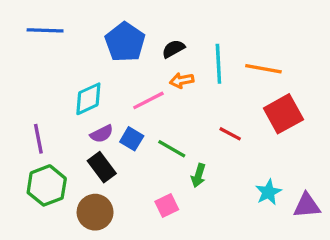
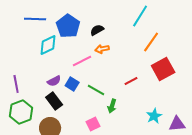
blue line: (45, 30) -> (35, 19), moved
cyan line: (218, 64) -> (140, 16), moved, turned 35
orange line: (263, 69) -> (151, 42), turned -65
cyan diamond: (88, 99) -> (48, 45), moved
red line: (230, 134) -> (131, 81), turned -56

